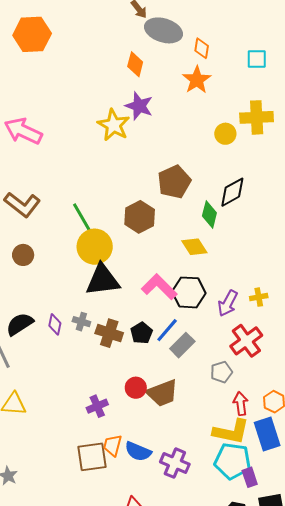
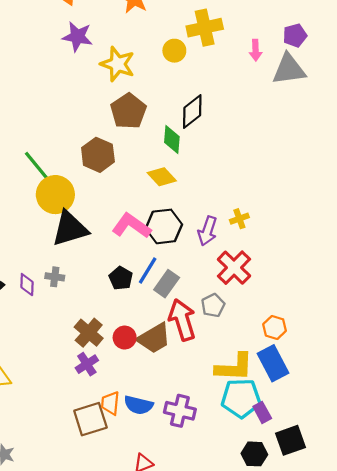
yellow star: (114, 125) -> (118, 64), moved
brown cross: (109, 333) -> (89, 333), moved, turned 32
red arrow: (241, 404) -> (182, 320), moved, size x1.6

